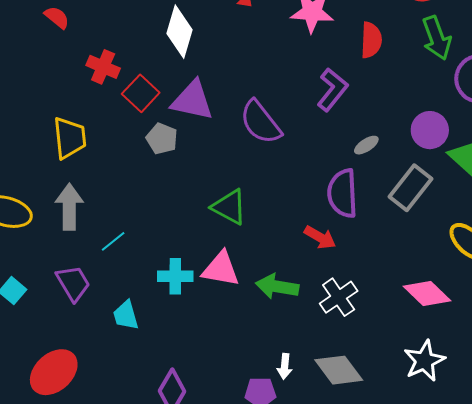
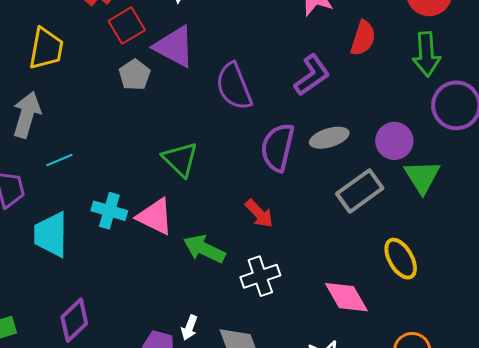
gray ellipse: (366, 145) -> (329, 138), size x1.5
purple semicircle: (343, 193) -> (278, 147), moved
cyan trapezoid: (126, 315) -> (51, 235), size x1.5

